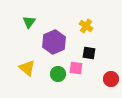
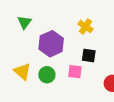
green circle: (58, 74) -> (47, 75), moved

